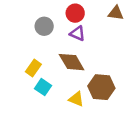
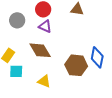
cyan square: (43, 87) -> (16, 71), turned -32
brown hexagon: (101, 87) -> (76, 65), moved

